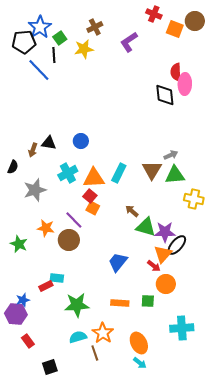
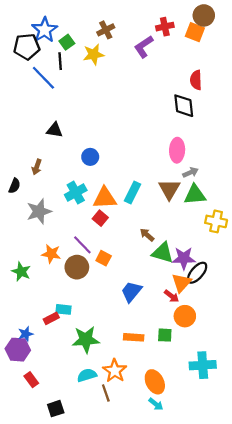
red cross: (154, 14) -> (165, 27), moved, turned -35
brown circle: (195, 21) -> (204, 15), moved
pink ellipse: (185, 84) -> (177, 150), moved
black triangle: (49, 143) -> (55, 130), moved
orange square: (93, 208) -> (104, 258), moved

